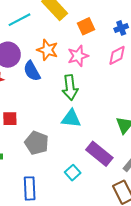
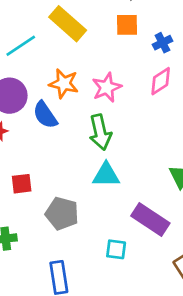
orange square: (86, 26) -> (127, 25), moved, turned 30
cyan square: (73, 173) -> (116, 249), turned -35

